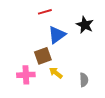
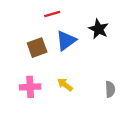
brown square: (43, 56) -> (37, 48), moved
gray semicircle: (84, 80) -> (110, 89), moved

